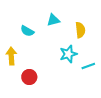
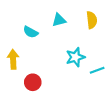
yellow semicircle: (80, 30) -> (92, 20), moved

